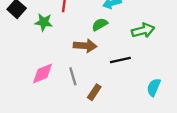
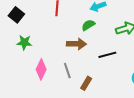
green star: (44, 22) -> (24, 42), moved
pink diamond: (43, 74) -> (41, 69), turned -40

